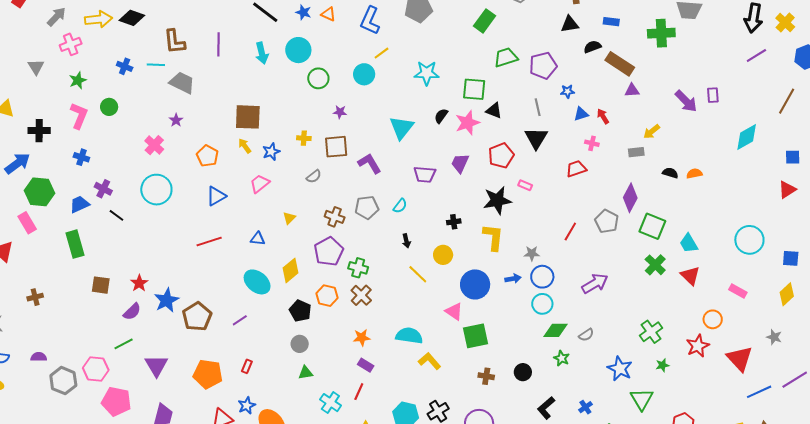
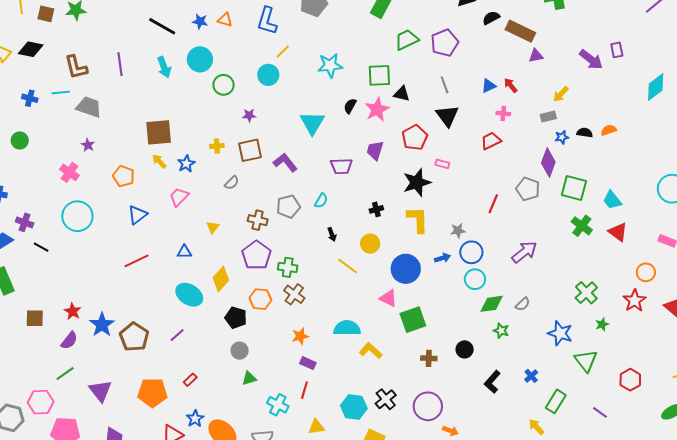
blue star: (567, 91) -> (562, 137), moved
red rectangle: (247, 366) -> (190, 380), turned 32

